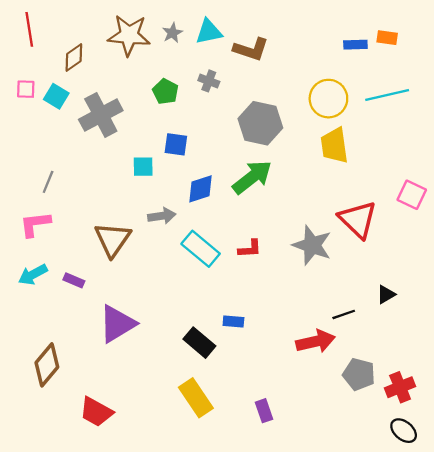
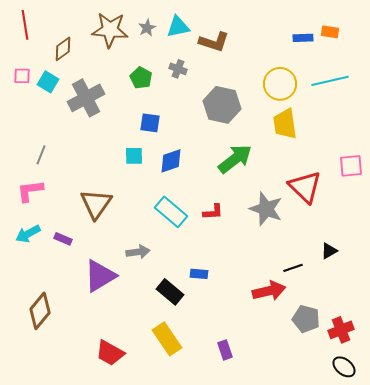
cyan square: (143, 167) -> (134, 156), moved
green arrow: (252, 177) -> (235, 159), moved
pink square: (412, 195) -> (351, 166), turned -30
gray arrow: (162, 216) -> (138, 252), moved
red trapezoid: (96, 412) -> (110, 353), moved

